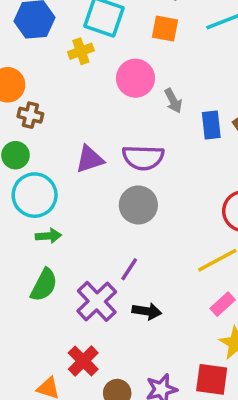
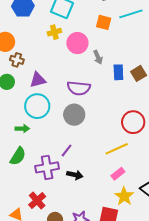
orange square: (165, 29) -> (104, 22), moved
yellow cross: (81, 51) -> (54, 32), moved
purple triangle: (90, 159) -> (38, 80), moved
cyan circle: (35, 195) -> (37, 106), moved
purple cross: (97, 301) -> (47, 167), turned 30

